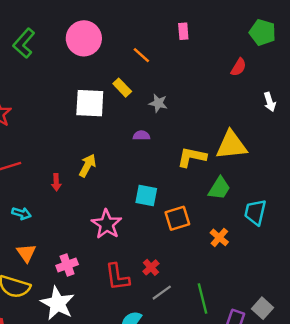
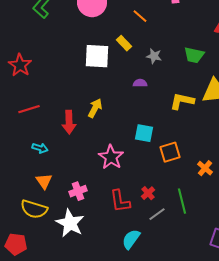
red arrow: (56, 182) -> (69, 122), size x1.6
green trapezoid: (219, 188) -> (194, 55), moved, turned 70
green line: (203, 299) -> (182, 201), moved

